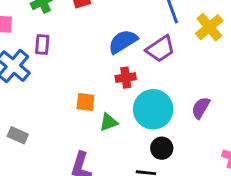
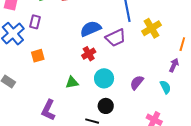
red cross: (126, 78) -> (89, 54), turned -32
orange square: (85, 102) -> (38, 56), moved, turned -32
cyan circle: (153, 109) -> (104, 78), size x0.7

